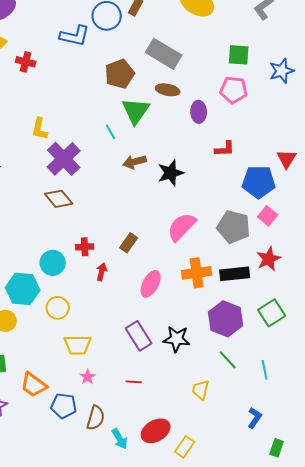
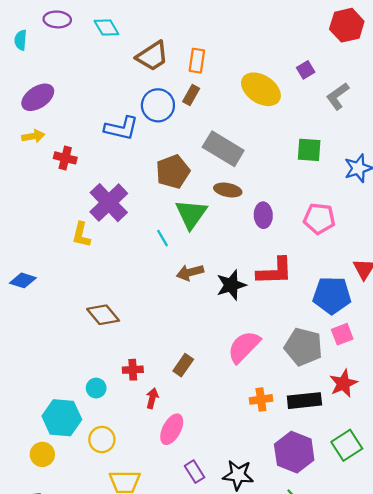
pink pentagon: (234, 90) -> (319, 219), moved
red L-shape: (225, 149) -> (275, 271), moved, size x1.6
purple cross: (64, 159) -> (109, 203), moved
pink square: (268, 216) -> (342, 334), turned 30
cyan circle: (53, 263) -> (96, 388), size x0.7
orange cross: (197, 273) -> (261, 399), size x0.7
pink ellipse: (151, 284) -> (172, 429), moved
purple rectangle: (139, 336) -> (195, 472), size x0.7

